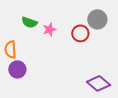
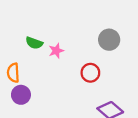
red circle: (80, 33) -> (90, 73), moved

